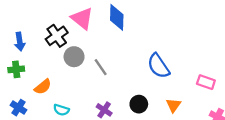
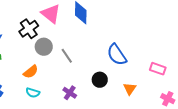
orange semicircle: (43, 87) -> (31, 72), moved
black circle: (139, 104) -> (100, 80), moved

